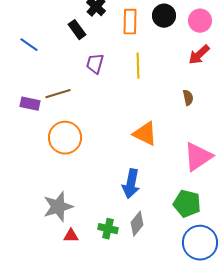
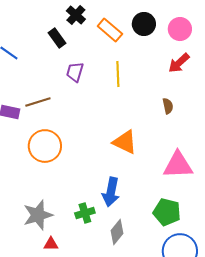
orange rectangle: (130, 22) -> (110, 30), turned -50
pink triangle: (198, 157) -> (178, 165), turned 32
green cross: (108, 229) -> (85, 213), moved, turned -30

